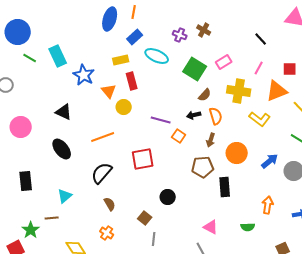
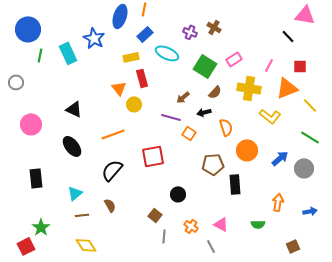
black line: (261, 39) -> (288, 36), moved
green line: (30, 58) -> (40, 55), turned 72
blue star: (84, 75) -> (94, 38), moved
orange semicircle: (216, 116) -> (226, 127), moved
brown arrow: (211, 140) -> (183, 97), moved, turned 32
brown semicircle: (110, 204) -> (110, 205), moved
brown line: (52, 218) -> (82, 215), moved
orange cross: (107, 233) -> (191, 226), moved

